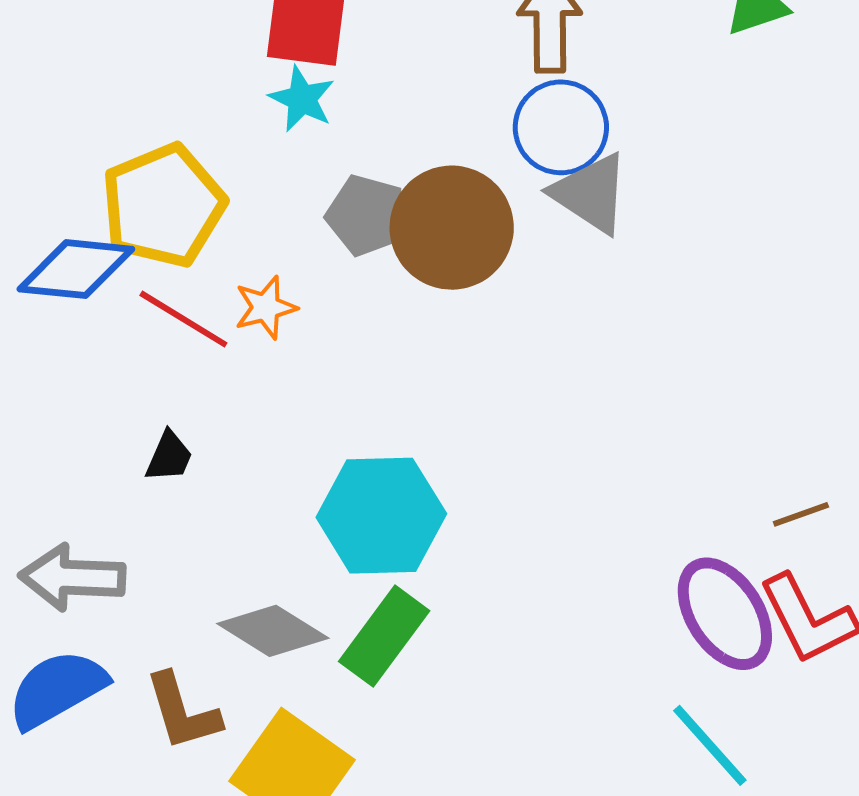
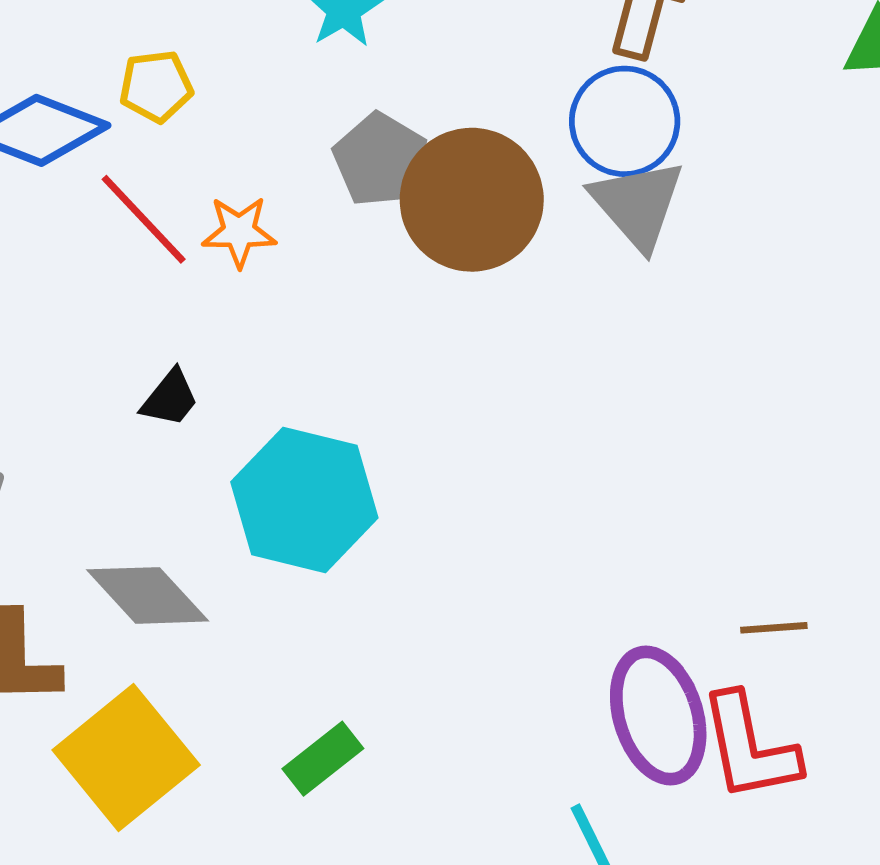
yellow pentagon: (163, 206) -> (156, 86), size x0.5
black trapezoid: (169, 457) -> (170, 398), moved
green rectangle: (384, 636) -> (323, 759), moved, size x0.7

